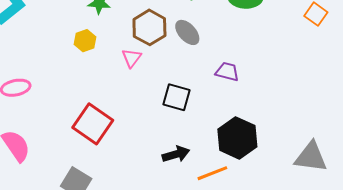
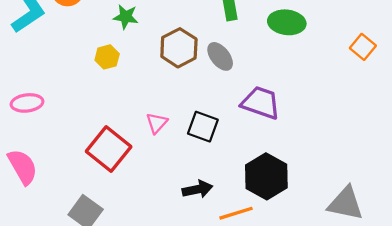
pink triangle: (132, 58) -> (157, 123), moved
purple trapezoid: (227, 72) -> (261, 103), size x1.5

